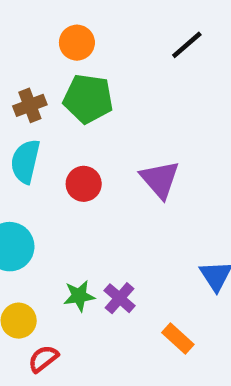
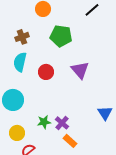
green pentagon: (88, 99) -> (61, 36), moved
orange rectangle: (178, 339) -> (70, 141), moved

